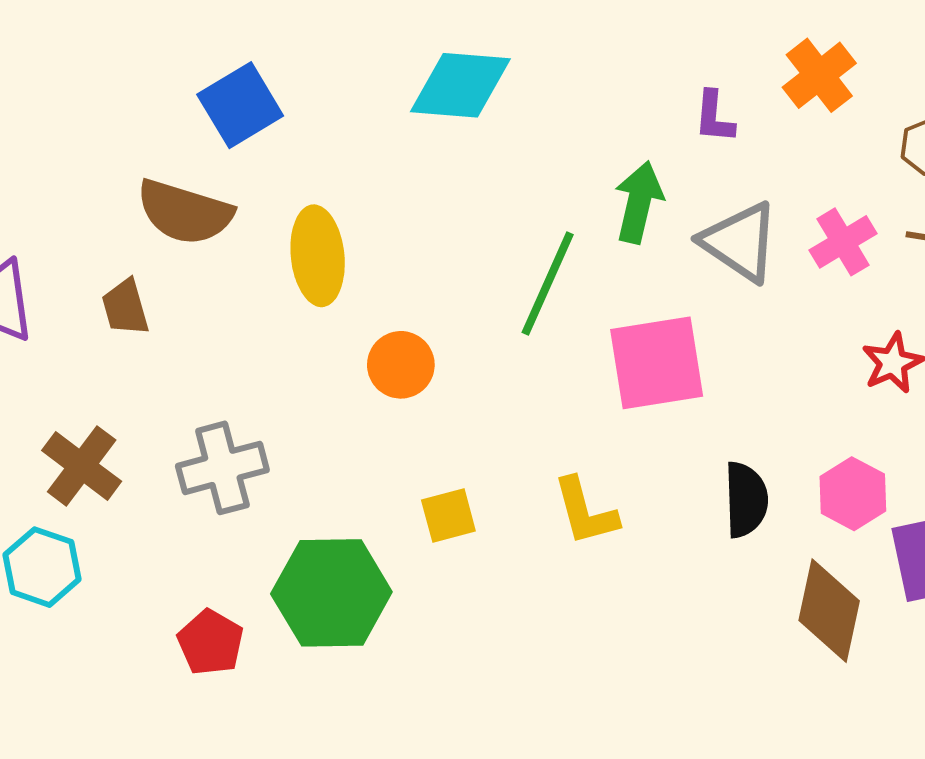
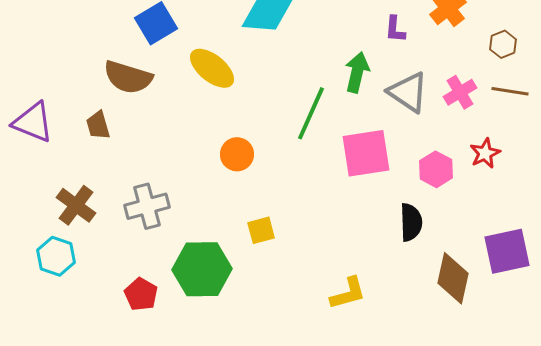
yellow ellipse: (318, 256) -> (212, 68), moved, turned -45
pink hexagon: (853, 494) -> (436, 169), moved
yellow L-shape: (585, 512) -> (348, 293), moved, turned -90

